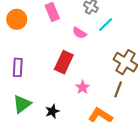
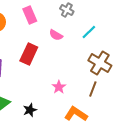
cyan line: (106, 25) -> (89, 32), moved
red rectangle: (64, 62) -> (29, 54), moved

